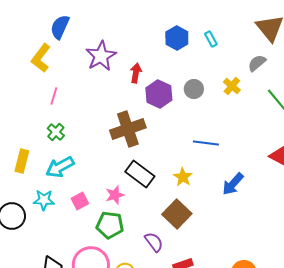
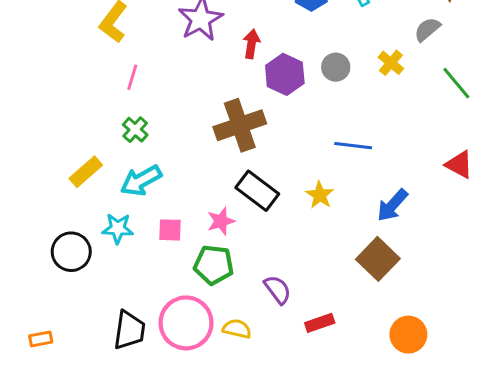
yellow rectangle: (22, 161) -> (86, 172), turned 35
pink square: (80, 201) -> (170, 230), turned 30
brown square: (177, 214) -> (378, 259), moved

